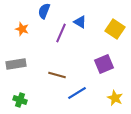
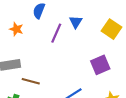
blue triangle: (80, 22) -> (76, 22), turned 32
brown line: (57, 75) -> (31, 81), moved

